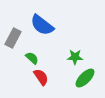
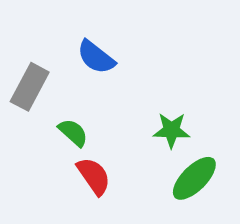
blue semicircle: (42, 25) -> (96, 57), size x0.7

